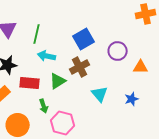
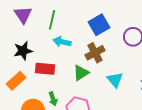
green triangle: (58, 81) -> (81, 73), moved
green arrow: (44, 106) -> (53, 99), moved

